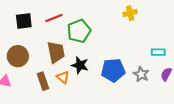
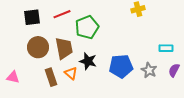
brown circle: (18, 56) -> (38, 47), moved

